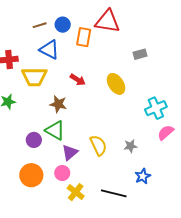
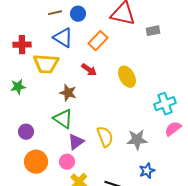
orange rectangle: (84, 37) -> (98, 41), moved, turned 30
gray rectangle: (140, 54) -> (153, 31), moved
purple circle: (34, 140) -> (26, 132), moved
gray star: (131, 146) -> (137, 140), size x1.5

